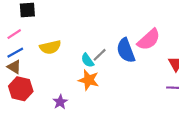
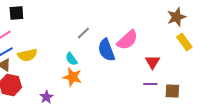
yellow semicircle: (50, 47) -> (27, 55), moved
gray line: (100, 55) -> (83, 33), moved

